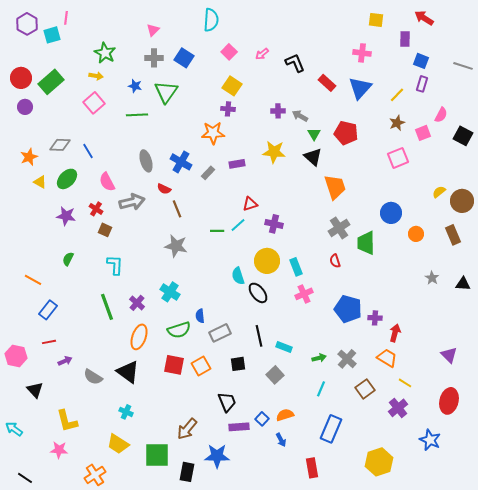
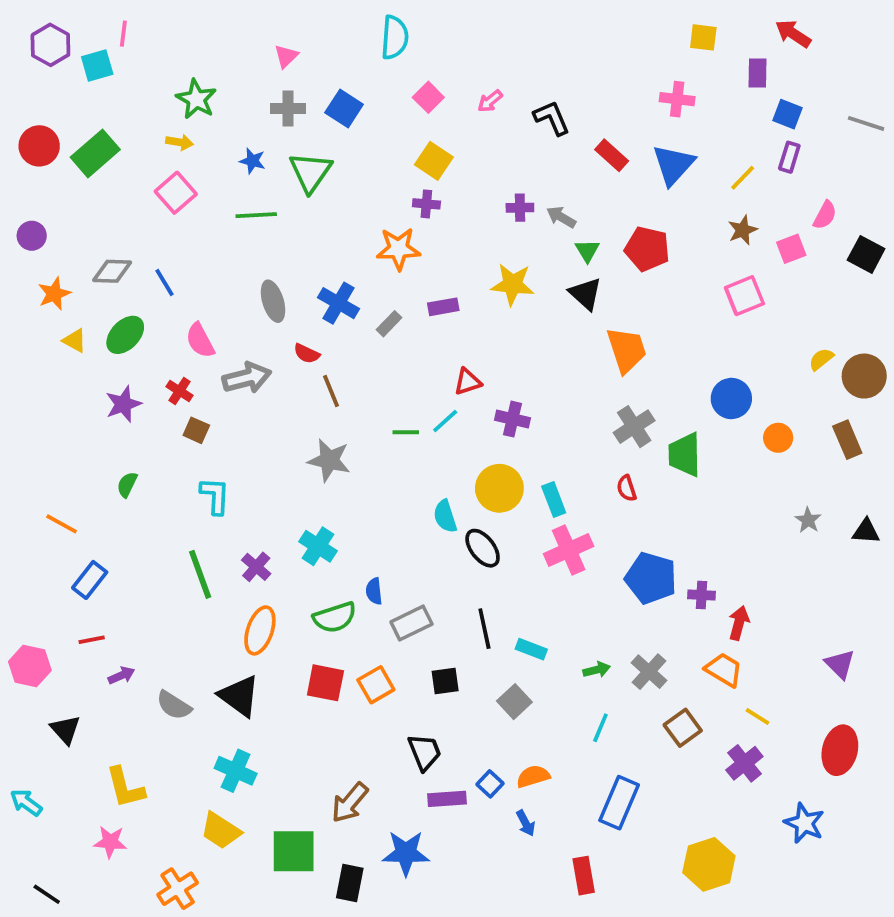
purple circle: (25, 107) -> (32, 236), moved
purple star: (66, 216) -> (123, 404), turned -30
pink cross: (304, 294) -> (569, 550), size x1.4
cyan cross: (126, 412) -> (236, 771), size x1.5

